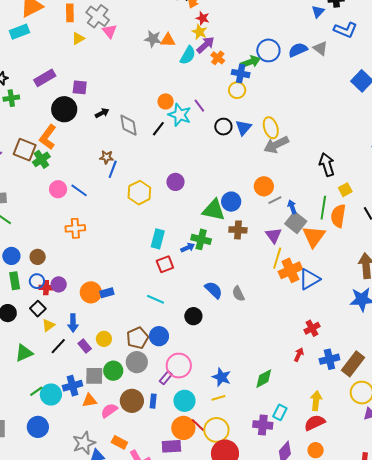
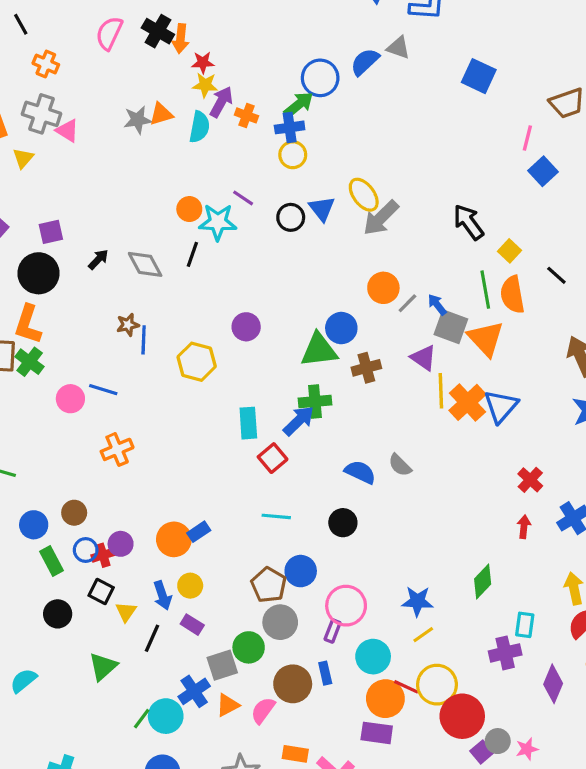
blue arrow: (188, 248) -> (299, 421), size x1.5
yellow circle: (104, 339) -> (190, 586), moved
purple rectangle: (171, 446) -> (377, 733), turned 30

